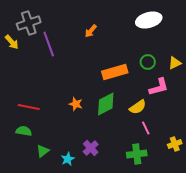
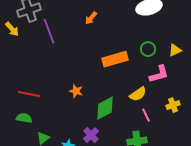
green diamond: (106, 104) -> (105, 108), moved
yellow cross: (175, 144) -> (173, 105), moved

